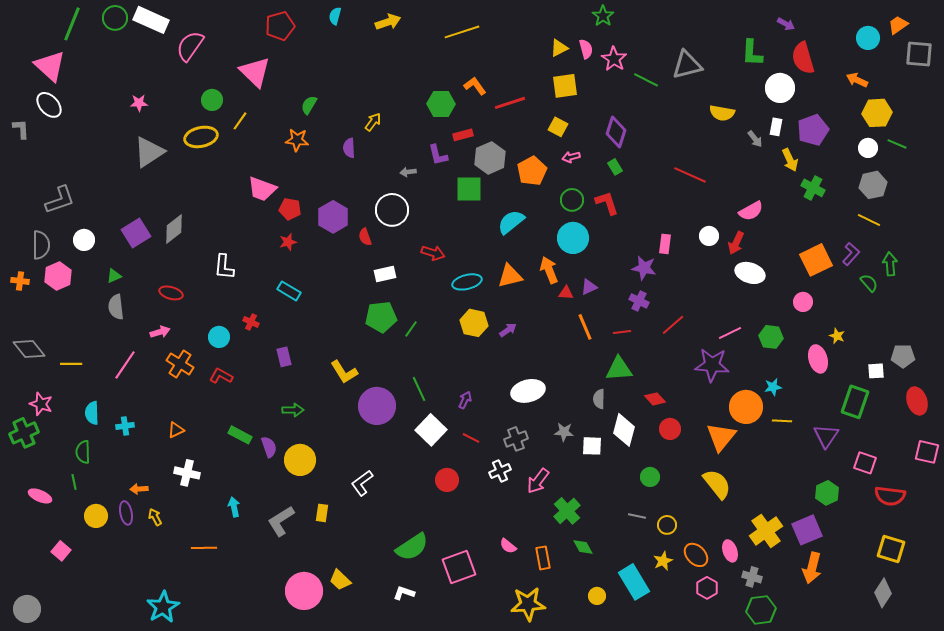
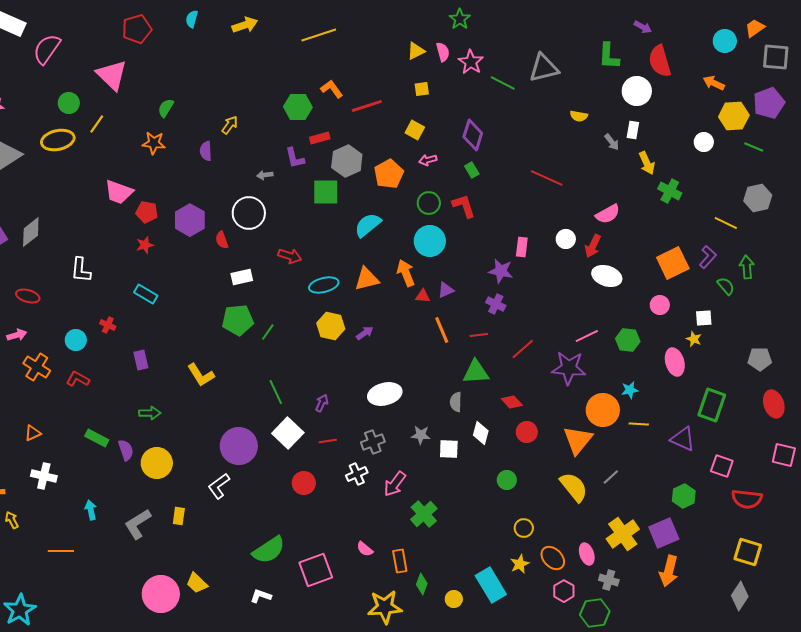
yellow square: (565, 86) -> (422, 89), size x0.6
yellow semicircle: (722, 113) -> (579, 116), size x0.7
purple pentagon: (813, 130) -> (769, 103), moved
white circle: (868, 148) -> (704, 142), moved
gray hexagon: (873, 185) -> (758, 198), moved
red line: (673, 325) -> (523, 349), moved
white square: (876, 371) -> (704, 318), moved
purple circle: (377, 406) -> (239, 446), moved
white diamond: (624, 430) -> (481, 433), size x0.7
purple triangle: (826, 436) -> (683, 439), turned -40
red line: (471, 438) -> (328, 441), turned -36
gray line: (637, 516) -> (611, 477), moved, turned -54
green diamond: (583, 547) -> (422, 584), moved, turned 50
green hexagon: (761, 610) -> (595, 613), moved

